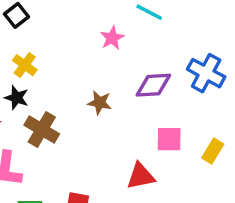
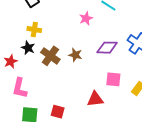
yellow cross: (25, 65) -> (34, 30), turned -32
brown cross: (42, 129) -> (50, 56), moved

